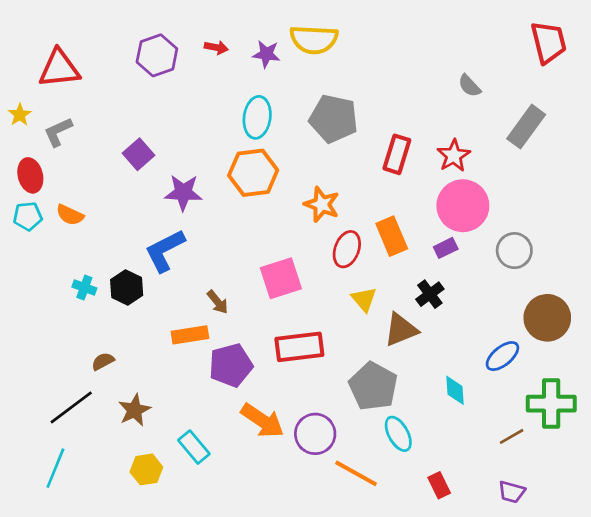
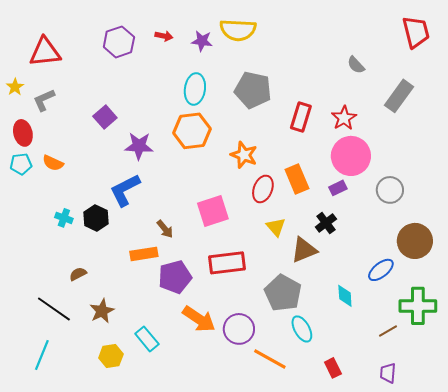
black line: (71, 407) -> (54, 309), turned 72
purple trapezoid: (512, 492) -> (388, 373), turned 80

